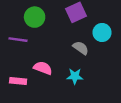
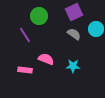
purple line: (18, 40) -> (25, 35), turned 49
gray semicircle: (81, 48) -> (74, 34), moved

